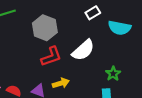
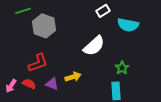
gray hexagon: (45, 28) -> (44, 26), moved
red L-shape: (51, 57) -> (38, 63), moved

